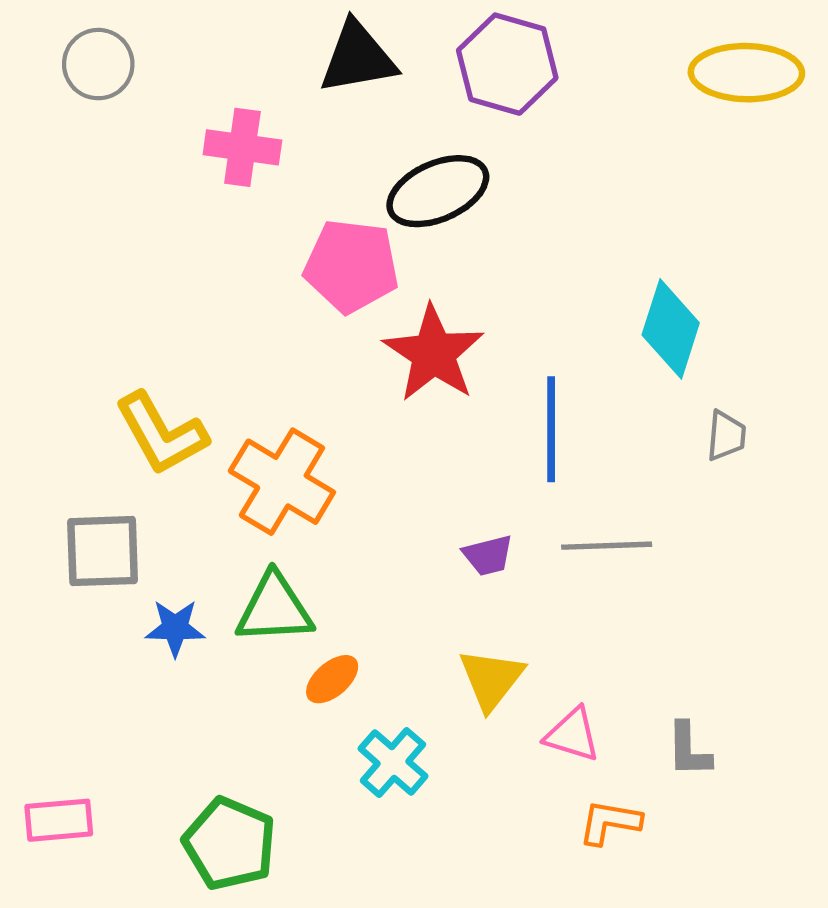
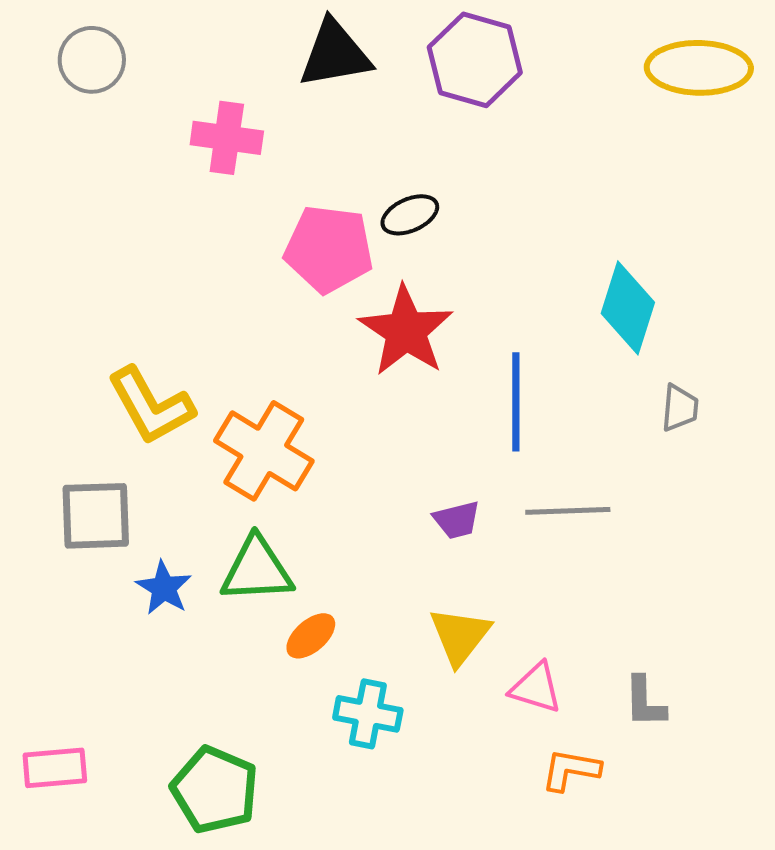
black ellipse: (438, 191) -> (410, 215), moved, size x0.6
blue star: (175, 628) -> (164, 588), turned 30
cyan cross: (393, 762) -> (368, 714), turned -30

